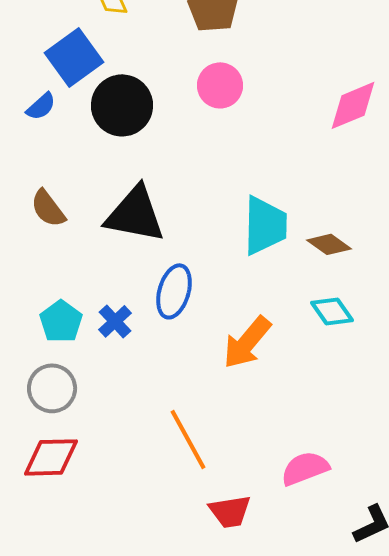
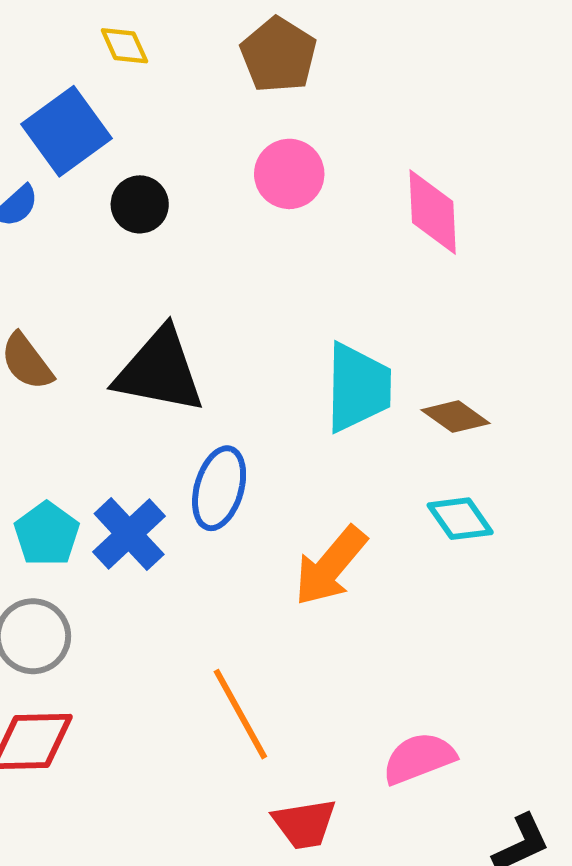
black circle: (122, 105) -> (140, 204), size x0.6
pink diamond: (353, 105) -> (433, 212), moved, turned -70
blue cross: (115, 321) -> (129, 534), size x1.4

